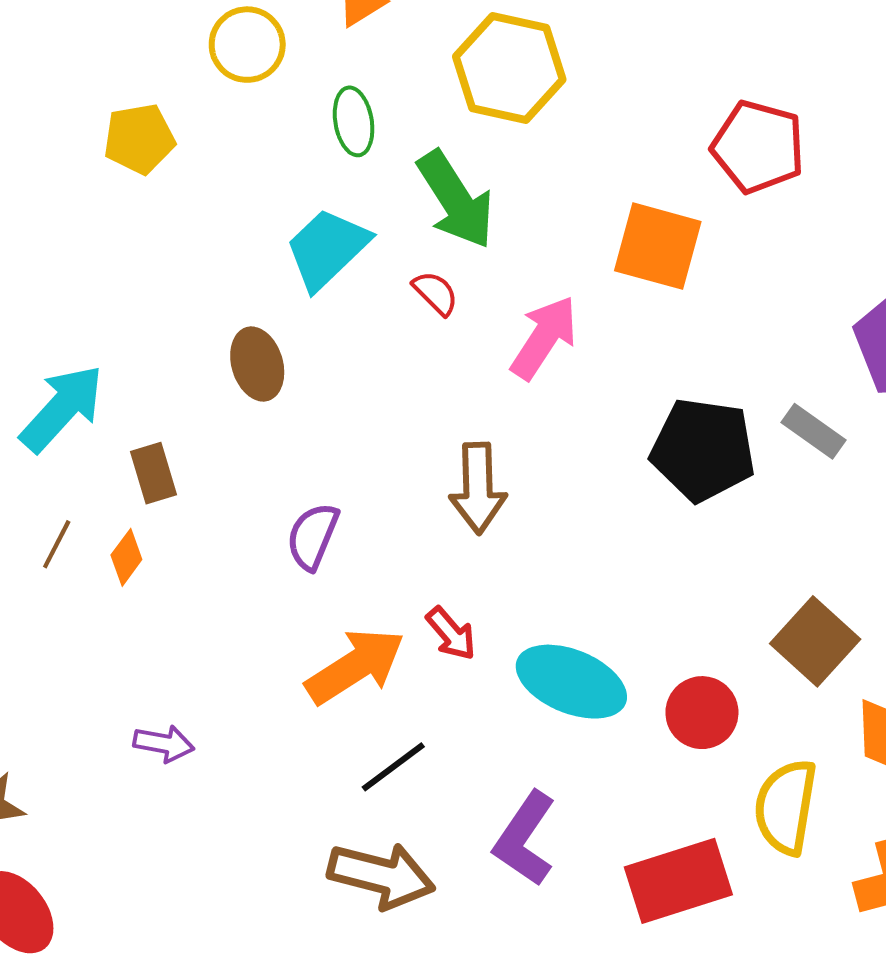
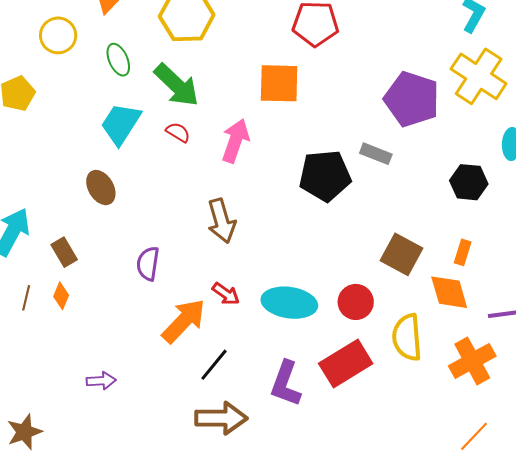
red rectangle: (678, 881) -> (346, 364), moved

